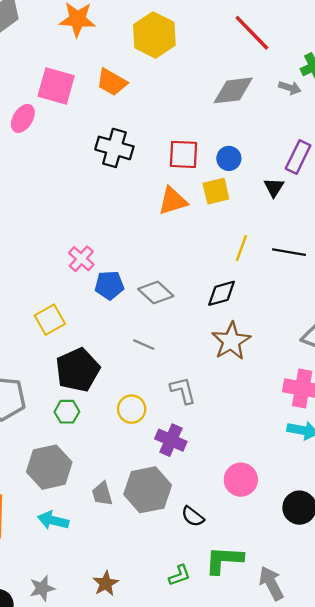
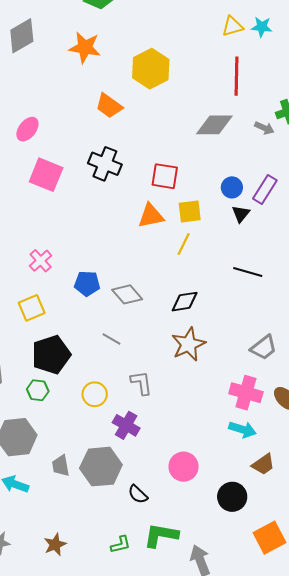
red line: (252, 33) -> (236, 76), turned 39
pink square: (56, 86) -> (46, 175), moved
blue circle: (229, 158) -> (232, 187), moved
yellow line: (241, 248) -> (184, 244), moved
pink cross: (81, 259) -> (41, 261), moved

